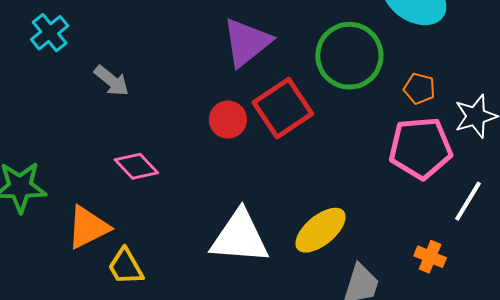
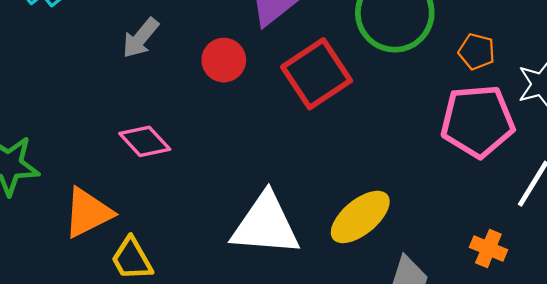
gray arrow: (112, 81) -> (141, 38), moved, turned 90
red circle: (228, 120) -> (224, 60), moved

